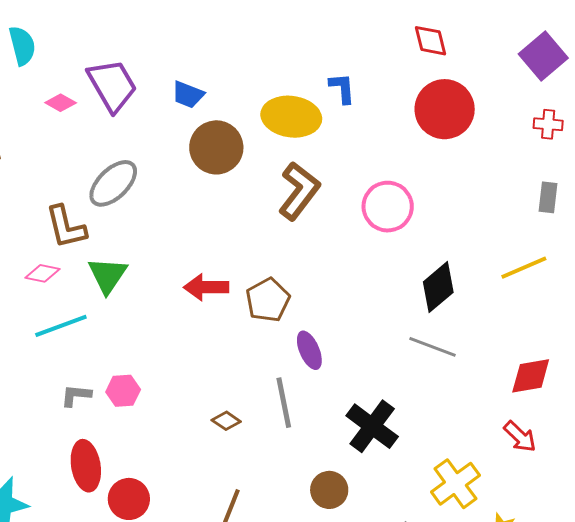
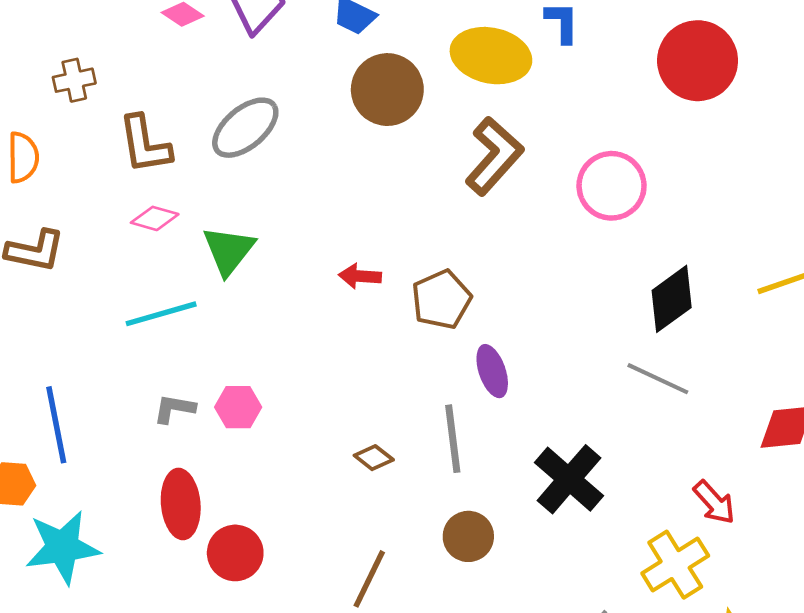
brown L-shape: (66, 227) -> (145, 144), moved
pink diamond: (43, 273) -> (155, 218), moved
red arrow: (206, 287) -> (360, 276), size x0.7
red arrow: (520, 437) -> (714, 502), moved
brown circle: (329, 490) -> (468, 536), moved

